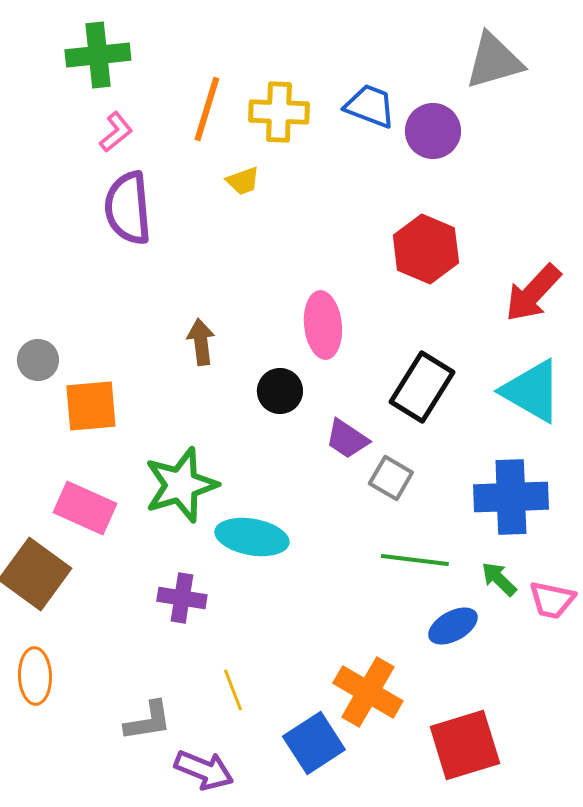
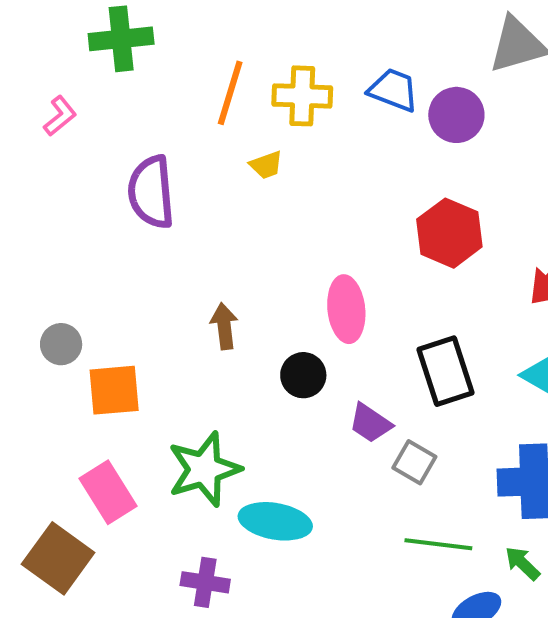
pink L-shape: (116, 132) -> (60, 116), moved
black rectangle: (422, 387) -> (445, 371), turned -50
pink rectangle: (85, 508) -> (108, 492), turned 34

